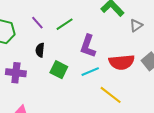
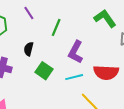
purple line: (37, 23) -> (29, 13), moved
green line: (65, 24) -> (56, 27), turned -42

